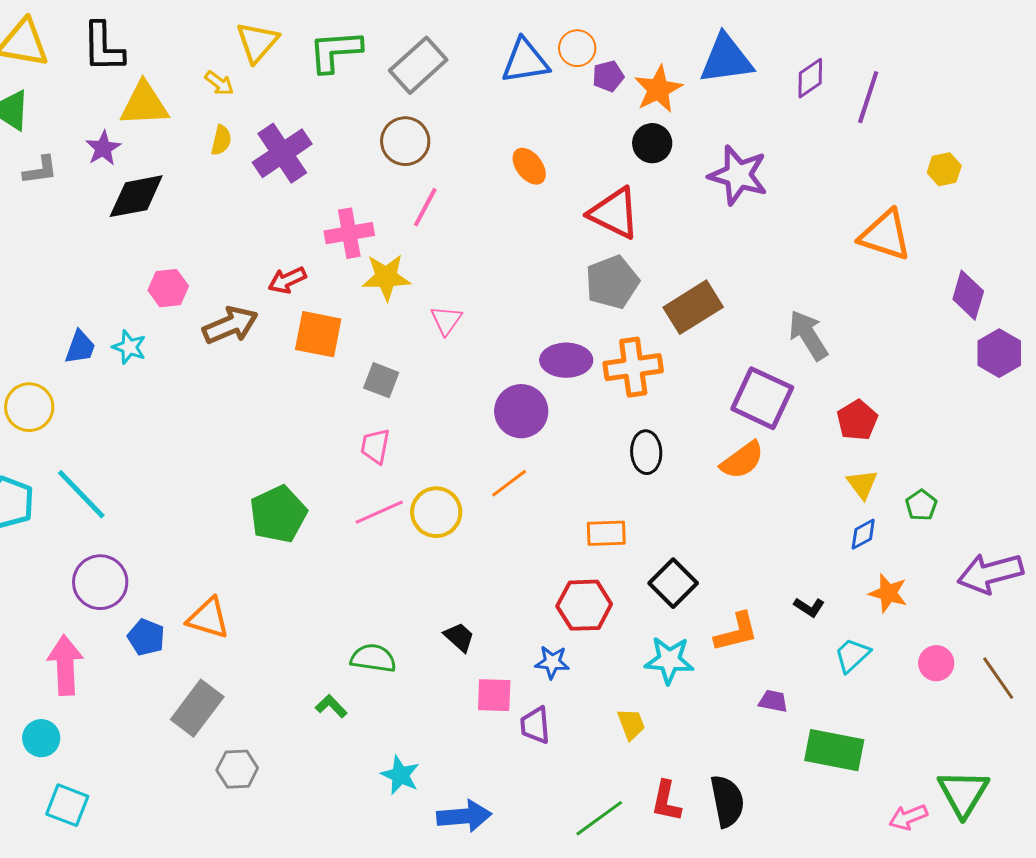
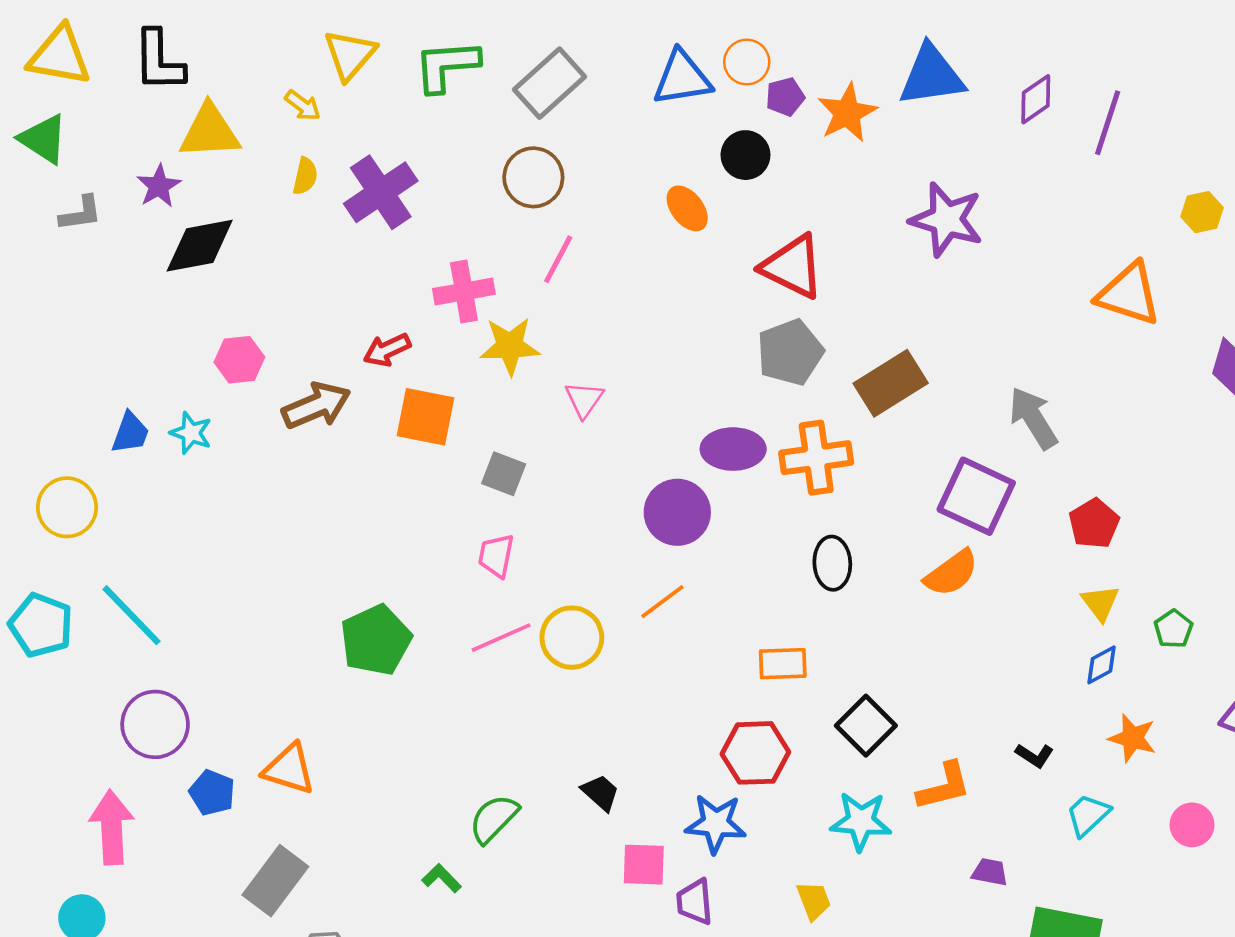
black circle: (652, 143) -> (745, 155), moved
green semicircle: (373, 658) -> (494, 819), turned -54
blue star: (552, 662) -> (716, 824), size x1.4

